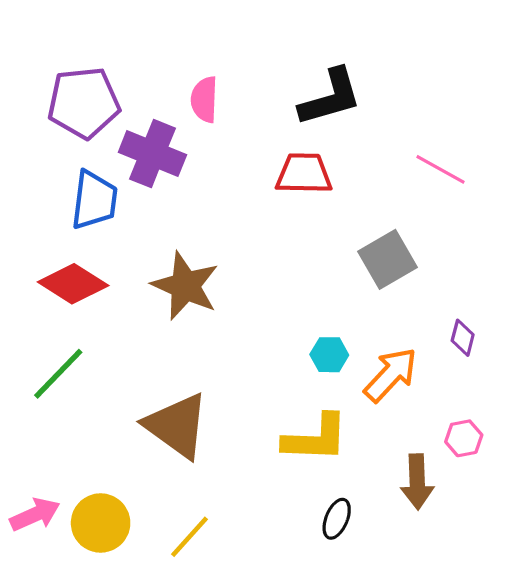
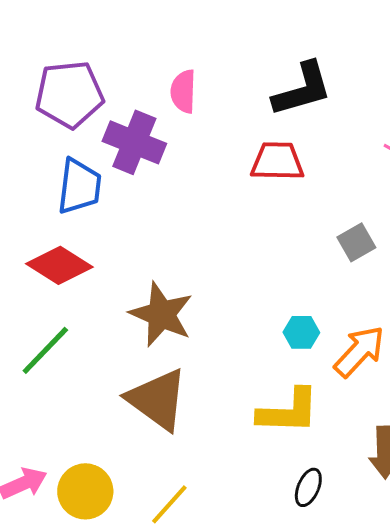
gray square: (387, 259) -> (356, 242), size x0.7
brown star: (185, 286) -> (161, 314), moved

